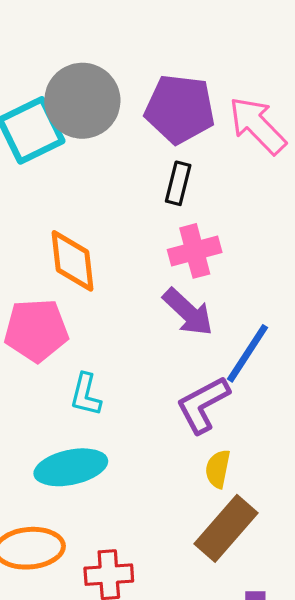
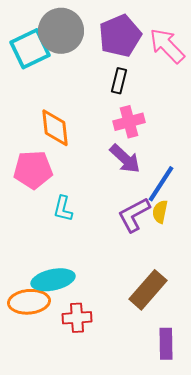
purple pentagon: (180, 109) -> (120, 36), turned -30
cyan ellipse: (71, 467) -> (53, 280), moved
yellow semicircle: (218, 469) -> (160, 212), moved

